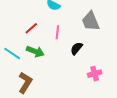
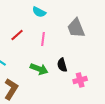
black semicircle: (76, 48) -> (62, 65), moved, turned -56
green arrow: (35, 51) -> (39, 69), moved

